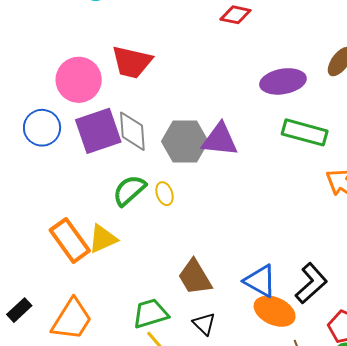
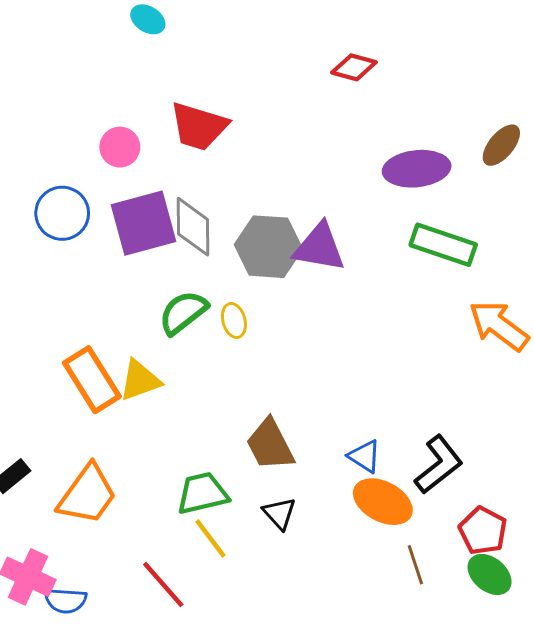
pink circle: (79, 80) -> (120, 147), size x0.6
blue triangle: (260, 281) -> (365, 456), size x0.7

